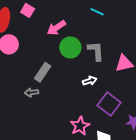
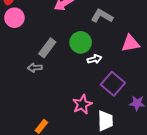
green circle: (70, 47) -> (81, 42), moved
gray L-shape: (96, 51) -> (102, 16), moved, turned -60

